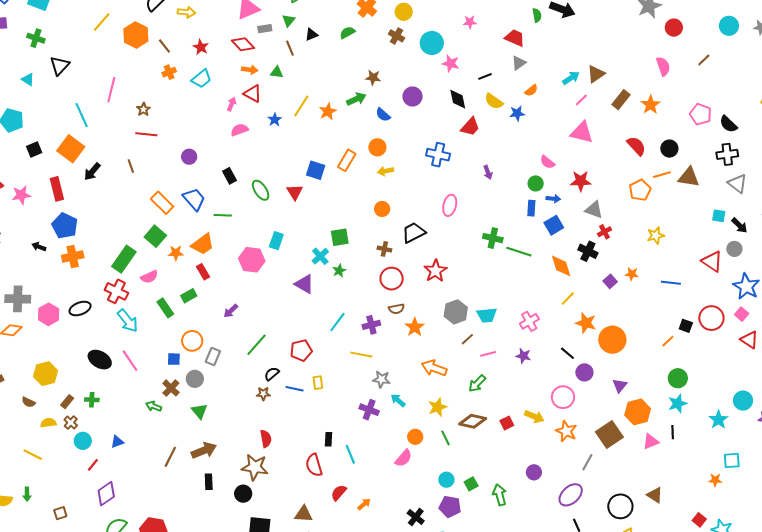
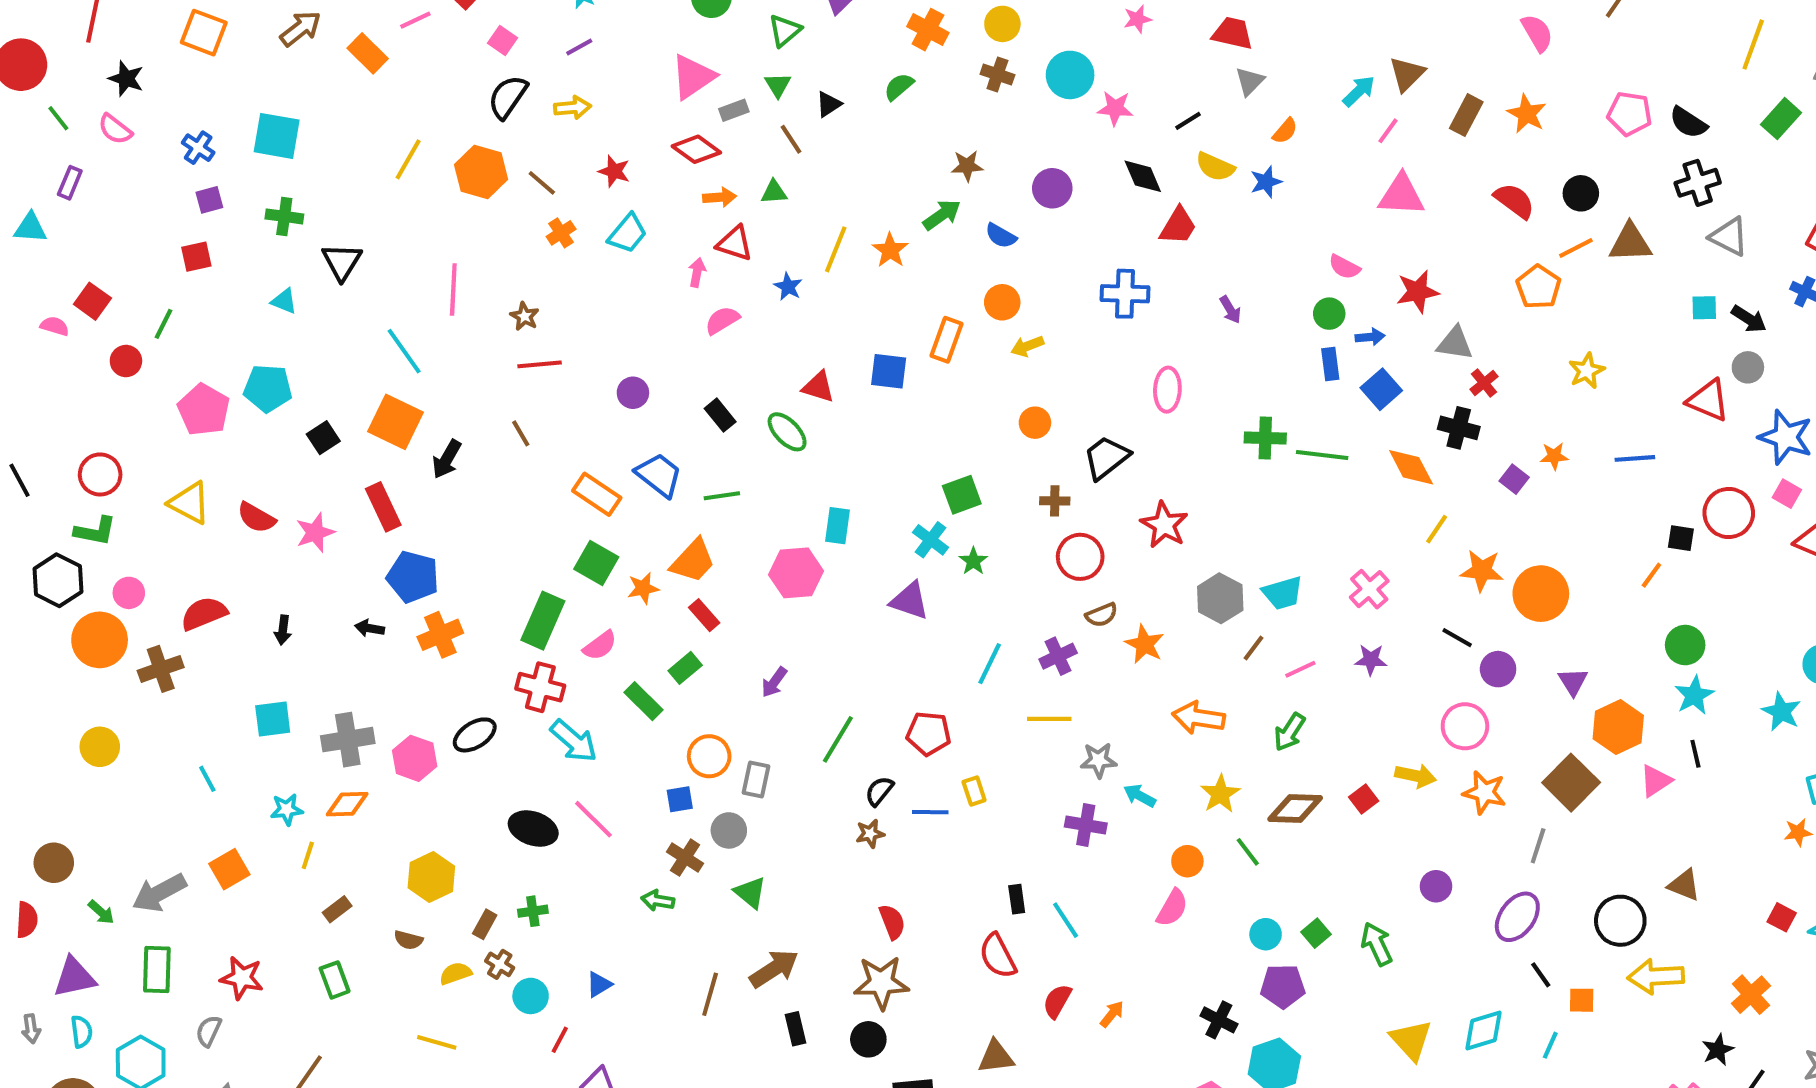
red triangle: (295, 192) -> (818, 387), moved, turned -30
red pentagon: (301, 350) -> (929, 733), turned 30

